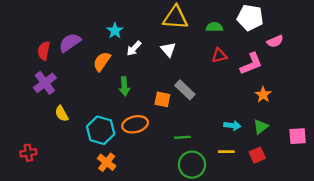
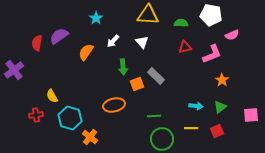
cyan star: (115, 31) -> (96, 18), moved
purple cross: (45, 83) -> (14, 70), moved
green arrow: (124, 86) -> (123, 67), moved
orange square: (162, 99) -> (137, 84), turned -32
cyan hexagon: (101, 130) -> (70, 118), moved
red cross: (28, 153) -> (36, 115), moved

